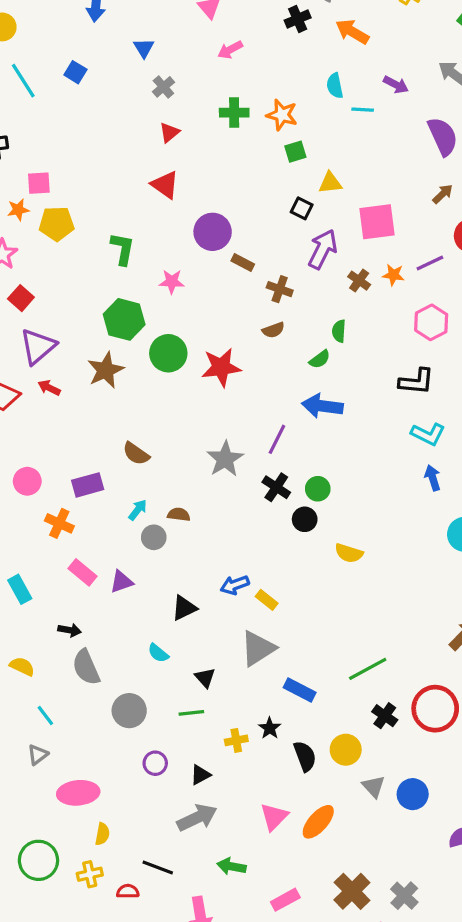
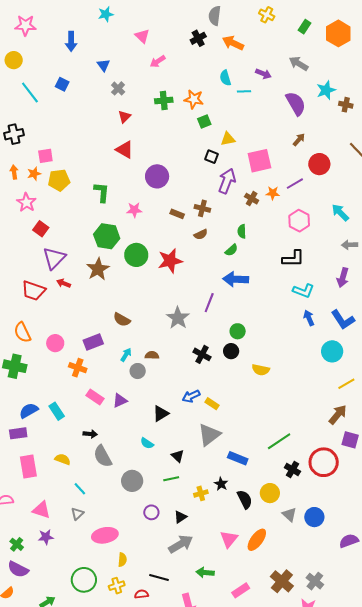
brown rectangle: (243, 262) -> (177, 214), moved
black cross: (276, 487) -> (202, 354), moved

